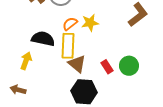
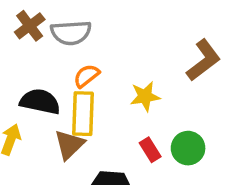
yellow star: (90, 23) -> (145, 96), moved
brown triangle: (77, 64) -> (69, 145), moved, turned 36

